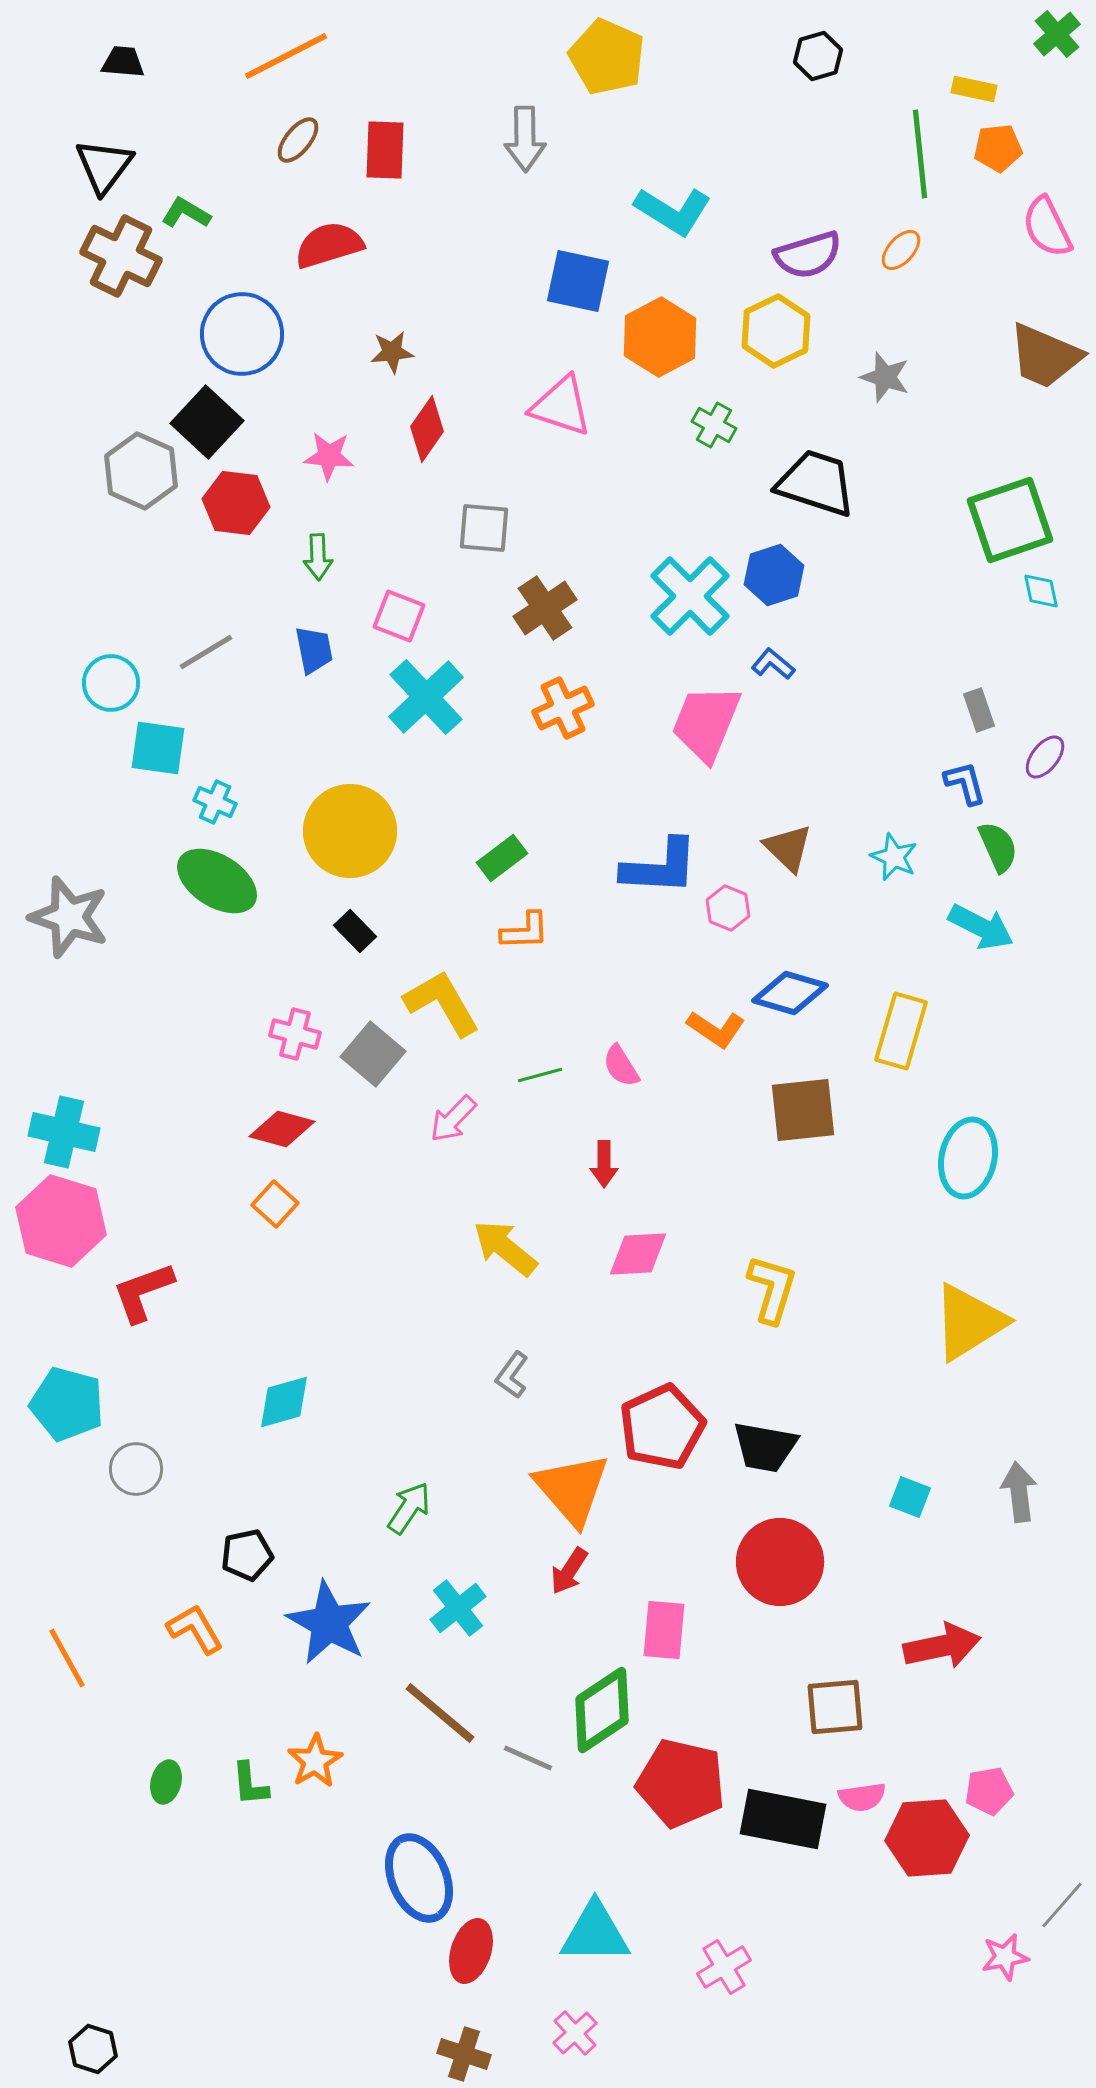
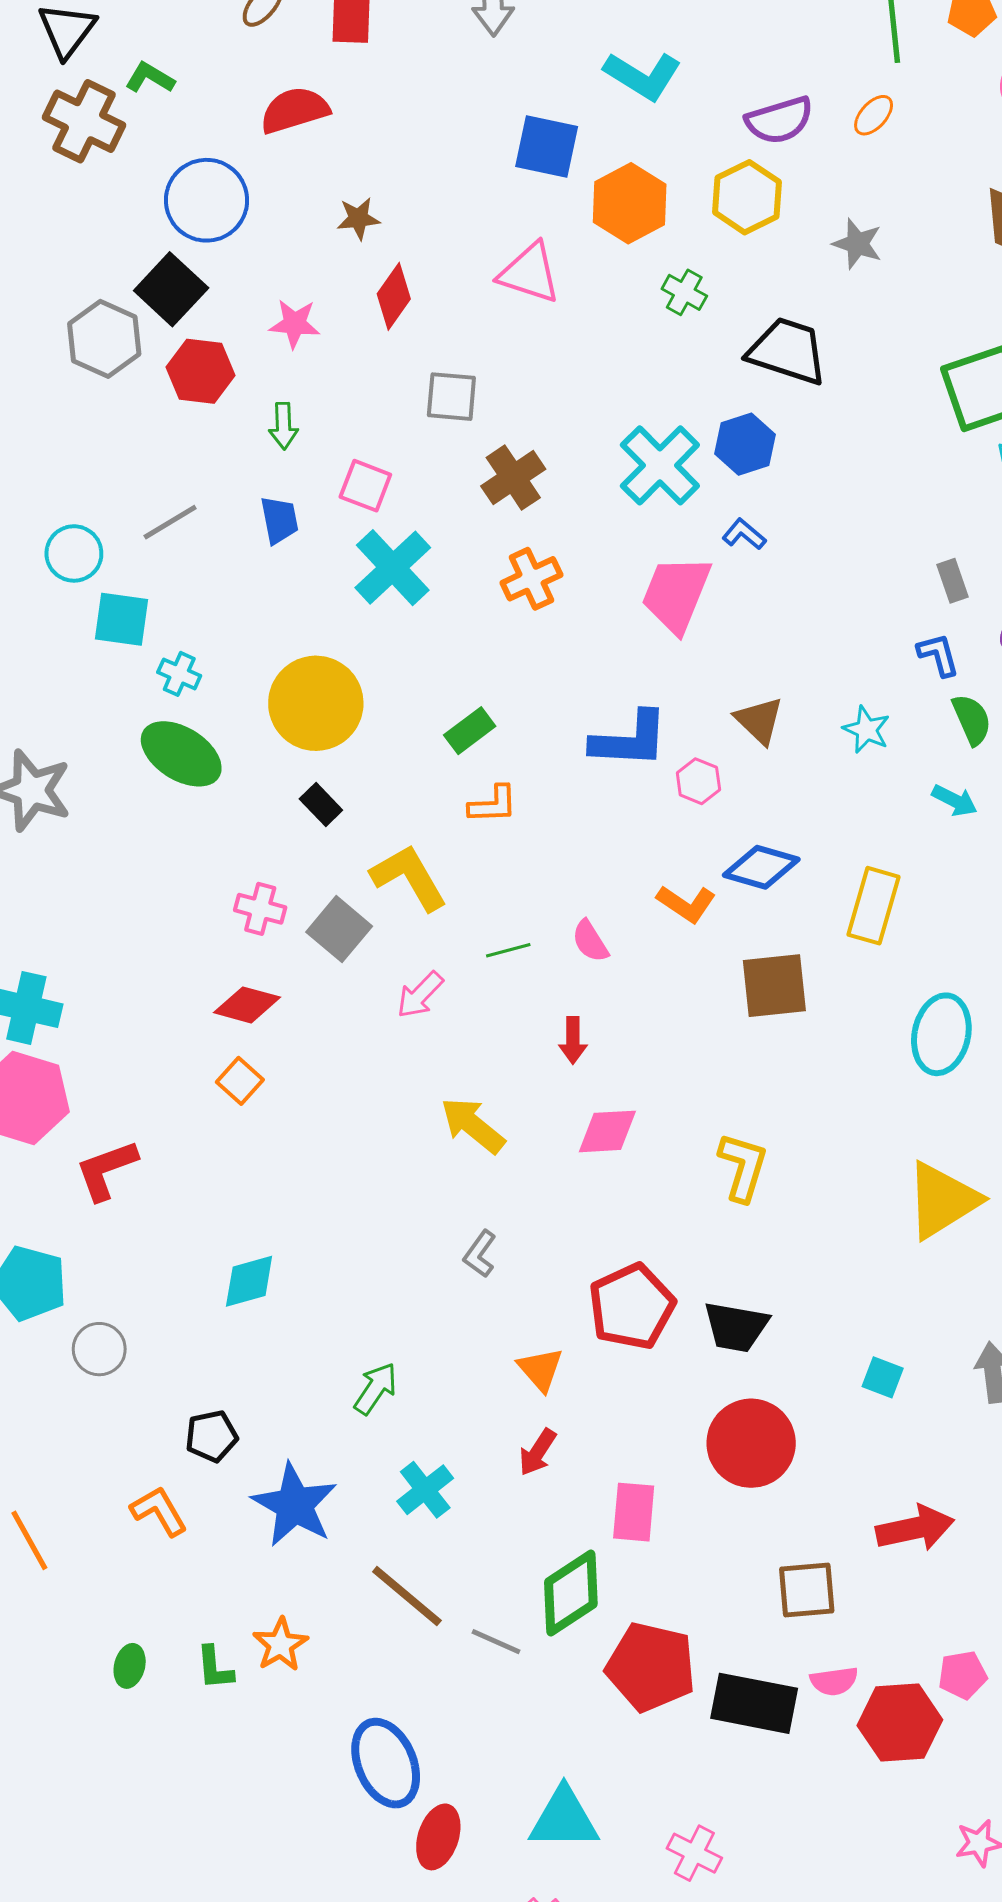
cyan arrow: (981, 927) -> (955, 800), size x0.7
orange triangle: (572, 1489) -> (541, 1369), size x0.6
pink cross: (724, 1967) -> (694, 1853), turned -32

